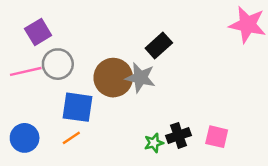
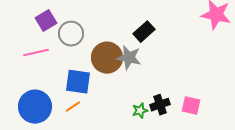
gray circle: (58, 64) -> (71, 34), moved
blue circle: (25, 138) -> (35, 107), size x1.4

